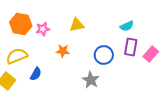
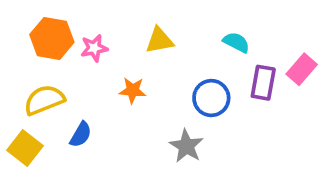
cyan semicircle: (127, 26) -> (236, 42), moved, turned -128
pink rectangle: (151, 54) -> (302, 69), moved

